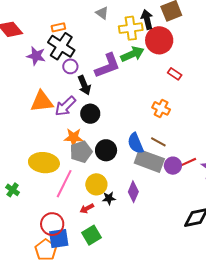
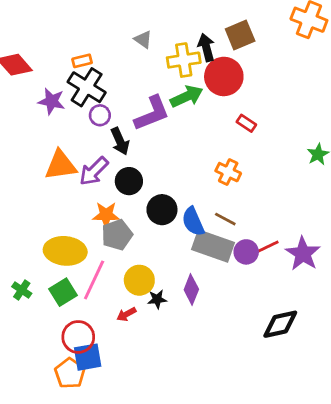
black circle: (106, 150) -> (162, 210), moved
green square: (92, 235) -> (63, 292), moved

